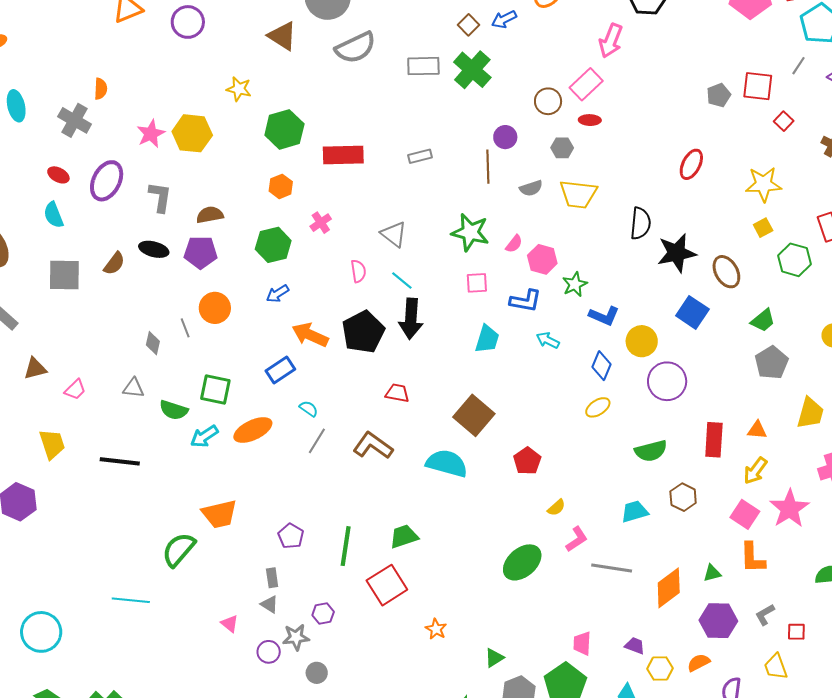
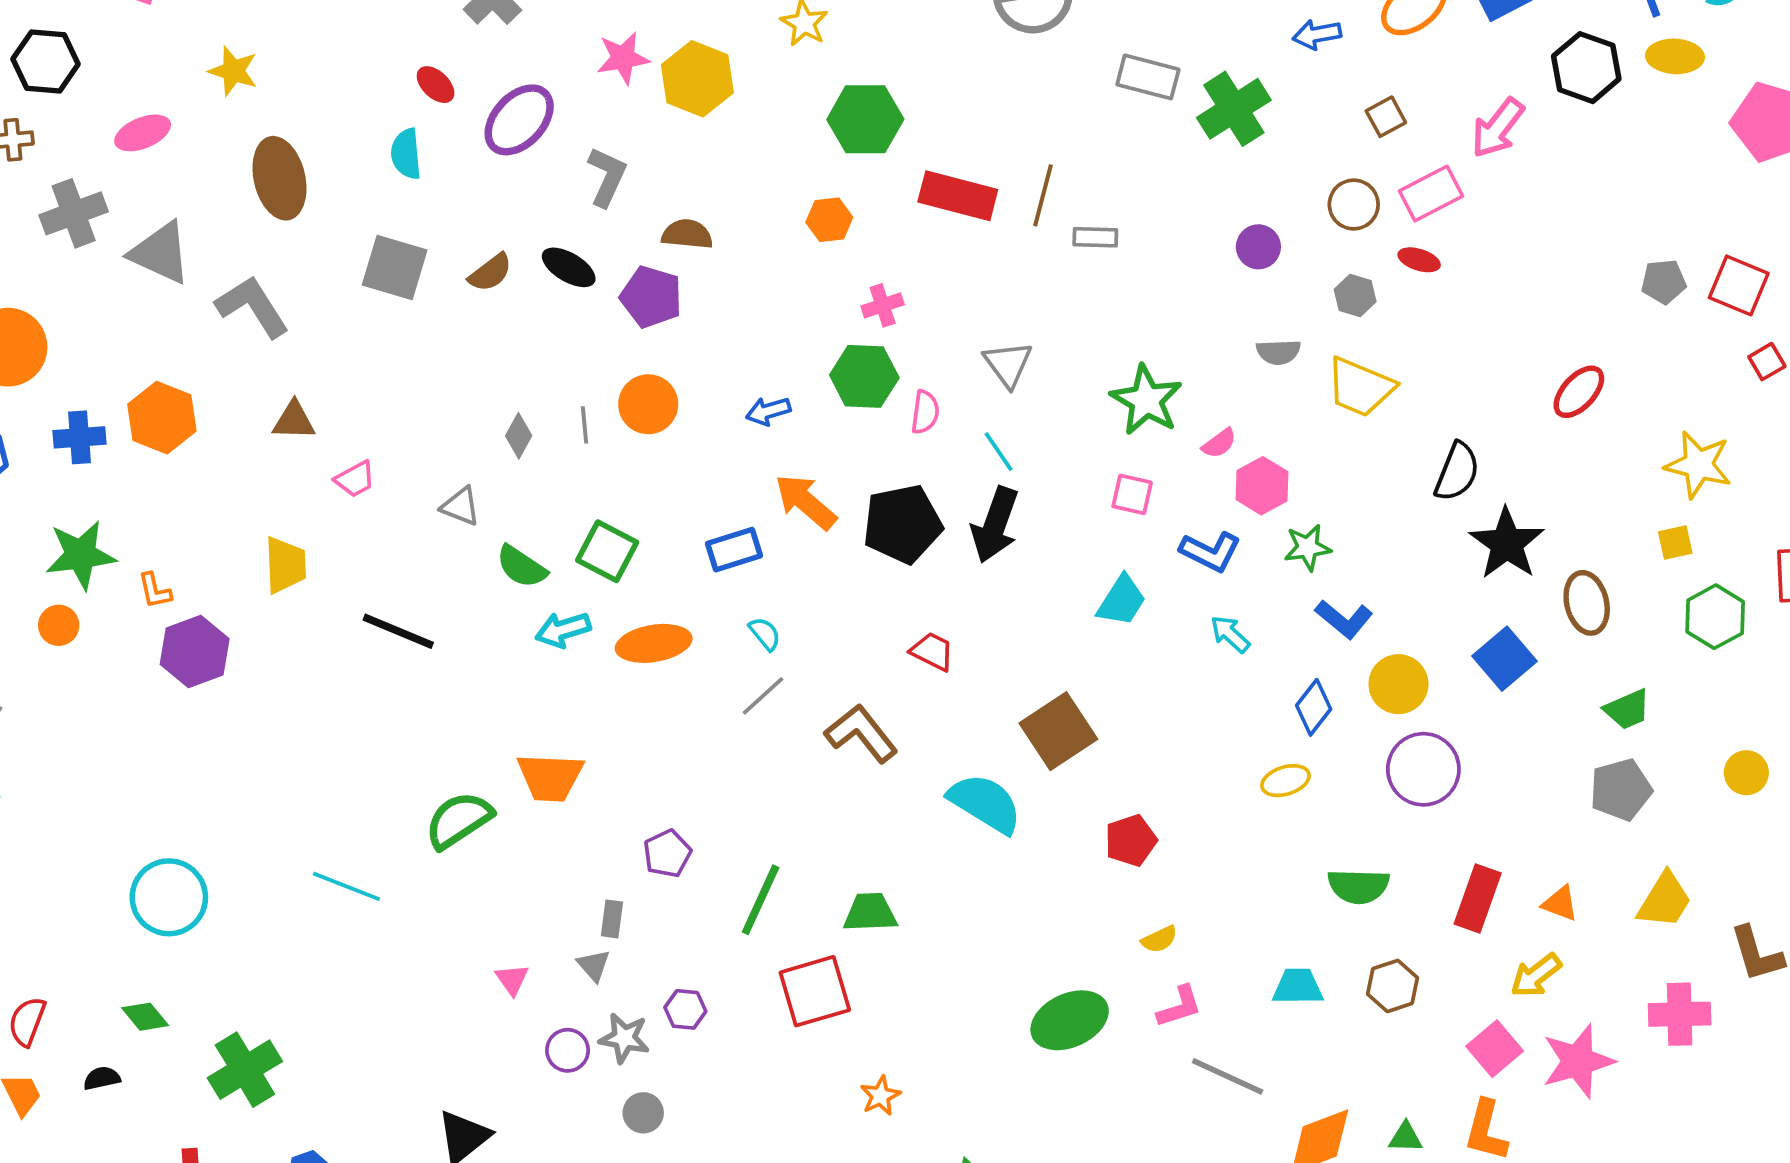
brown square: (469, 25) -> (1386, 117), moved
brown line: (488, 167) -> (1043, 195), moved
green hexagon: (273, 245) -> (864, 376), moved
black star: (677, 253) -> (1507, 544), turned 30

